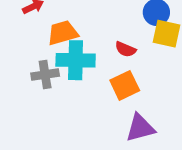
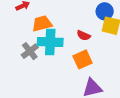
gray cross: (45, 75) -> (30, 51), turned -30

